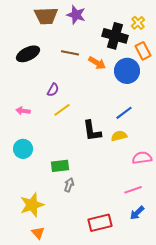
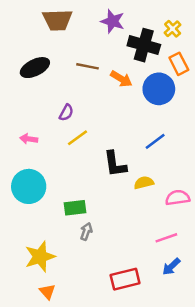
purple star: (76, 15) -> (113, 21), moved
yellow semicircle: (119, 136) -> (144, 183), moved
cyan circle: (23, 149) -> (29, 186), size x1.4

